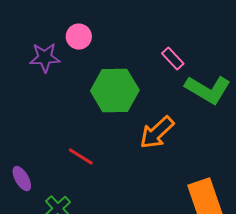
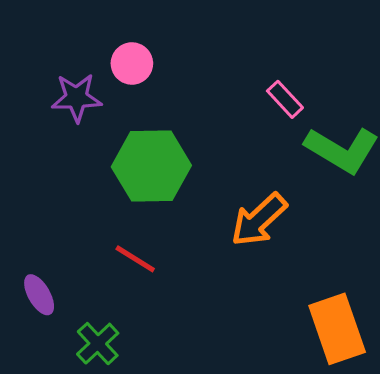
green hexagon: (115, 91) -> (151, 166), moved

